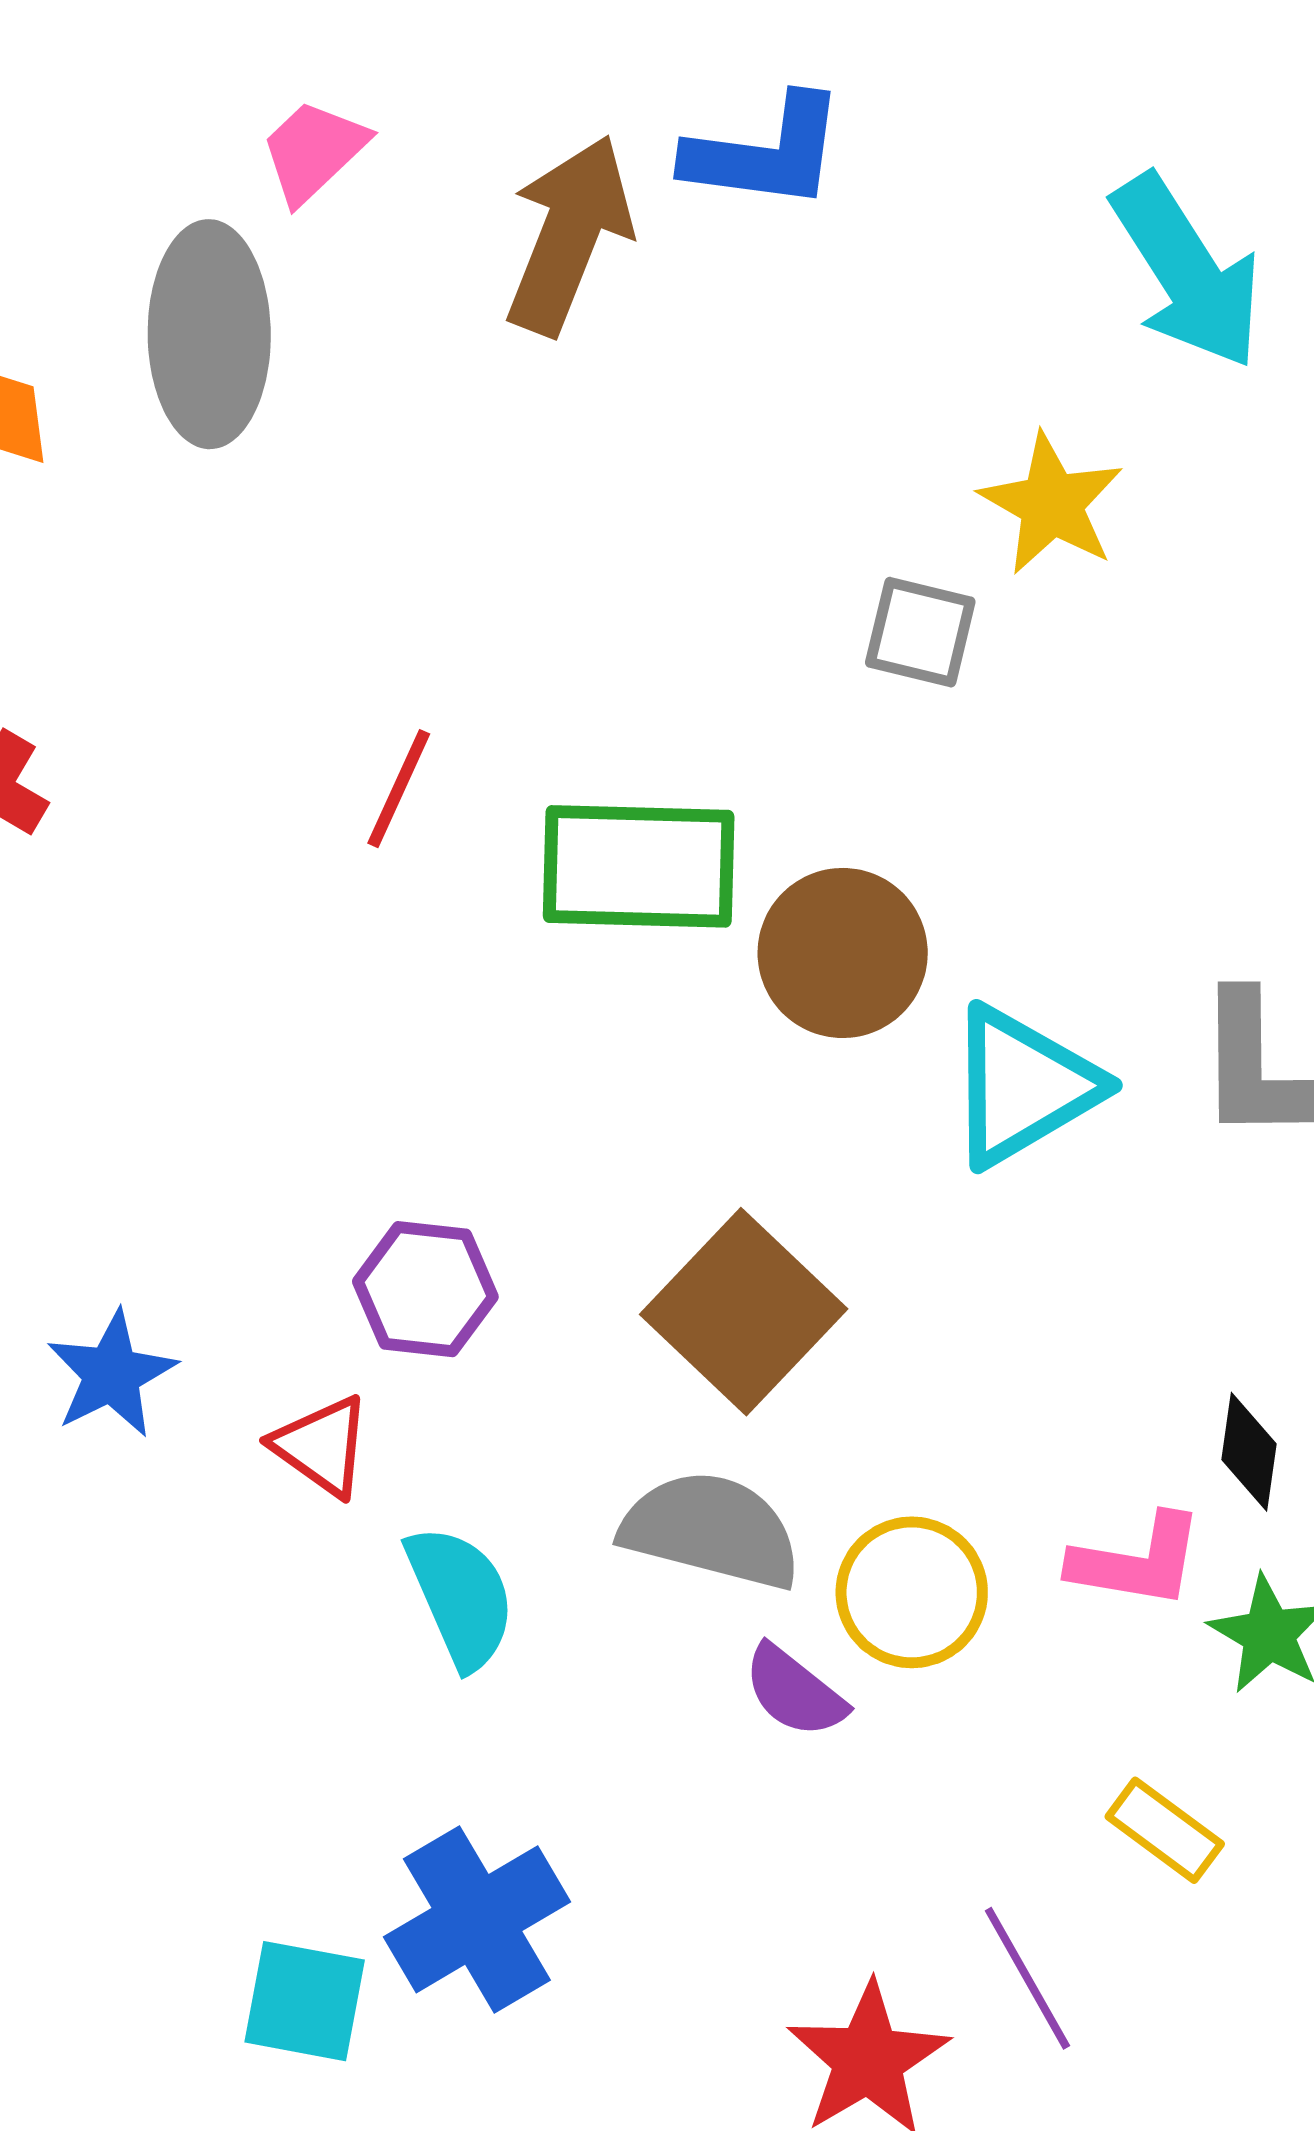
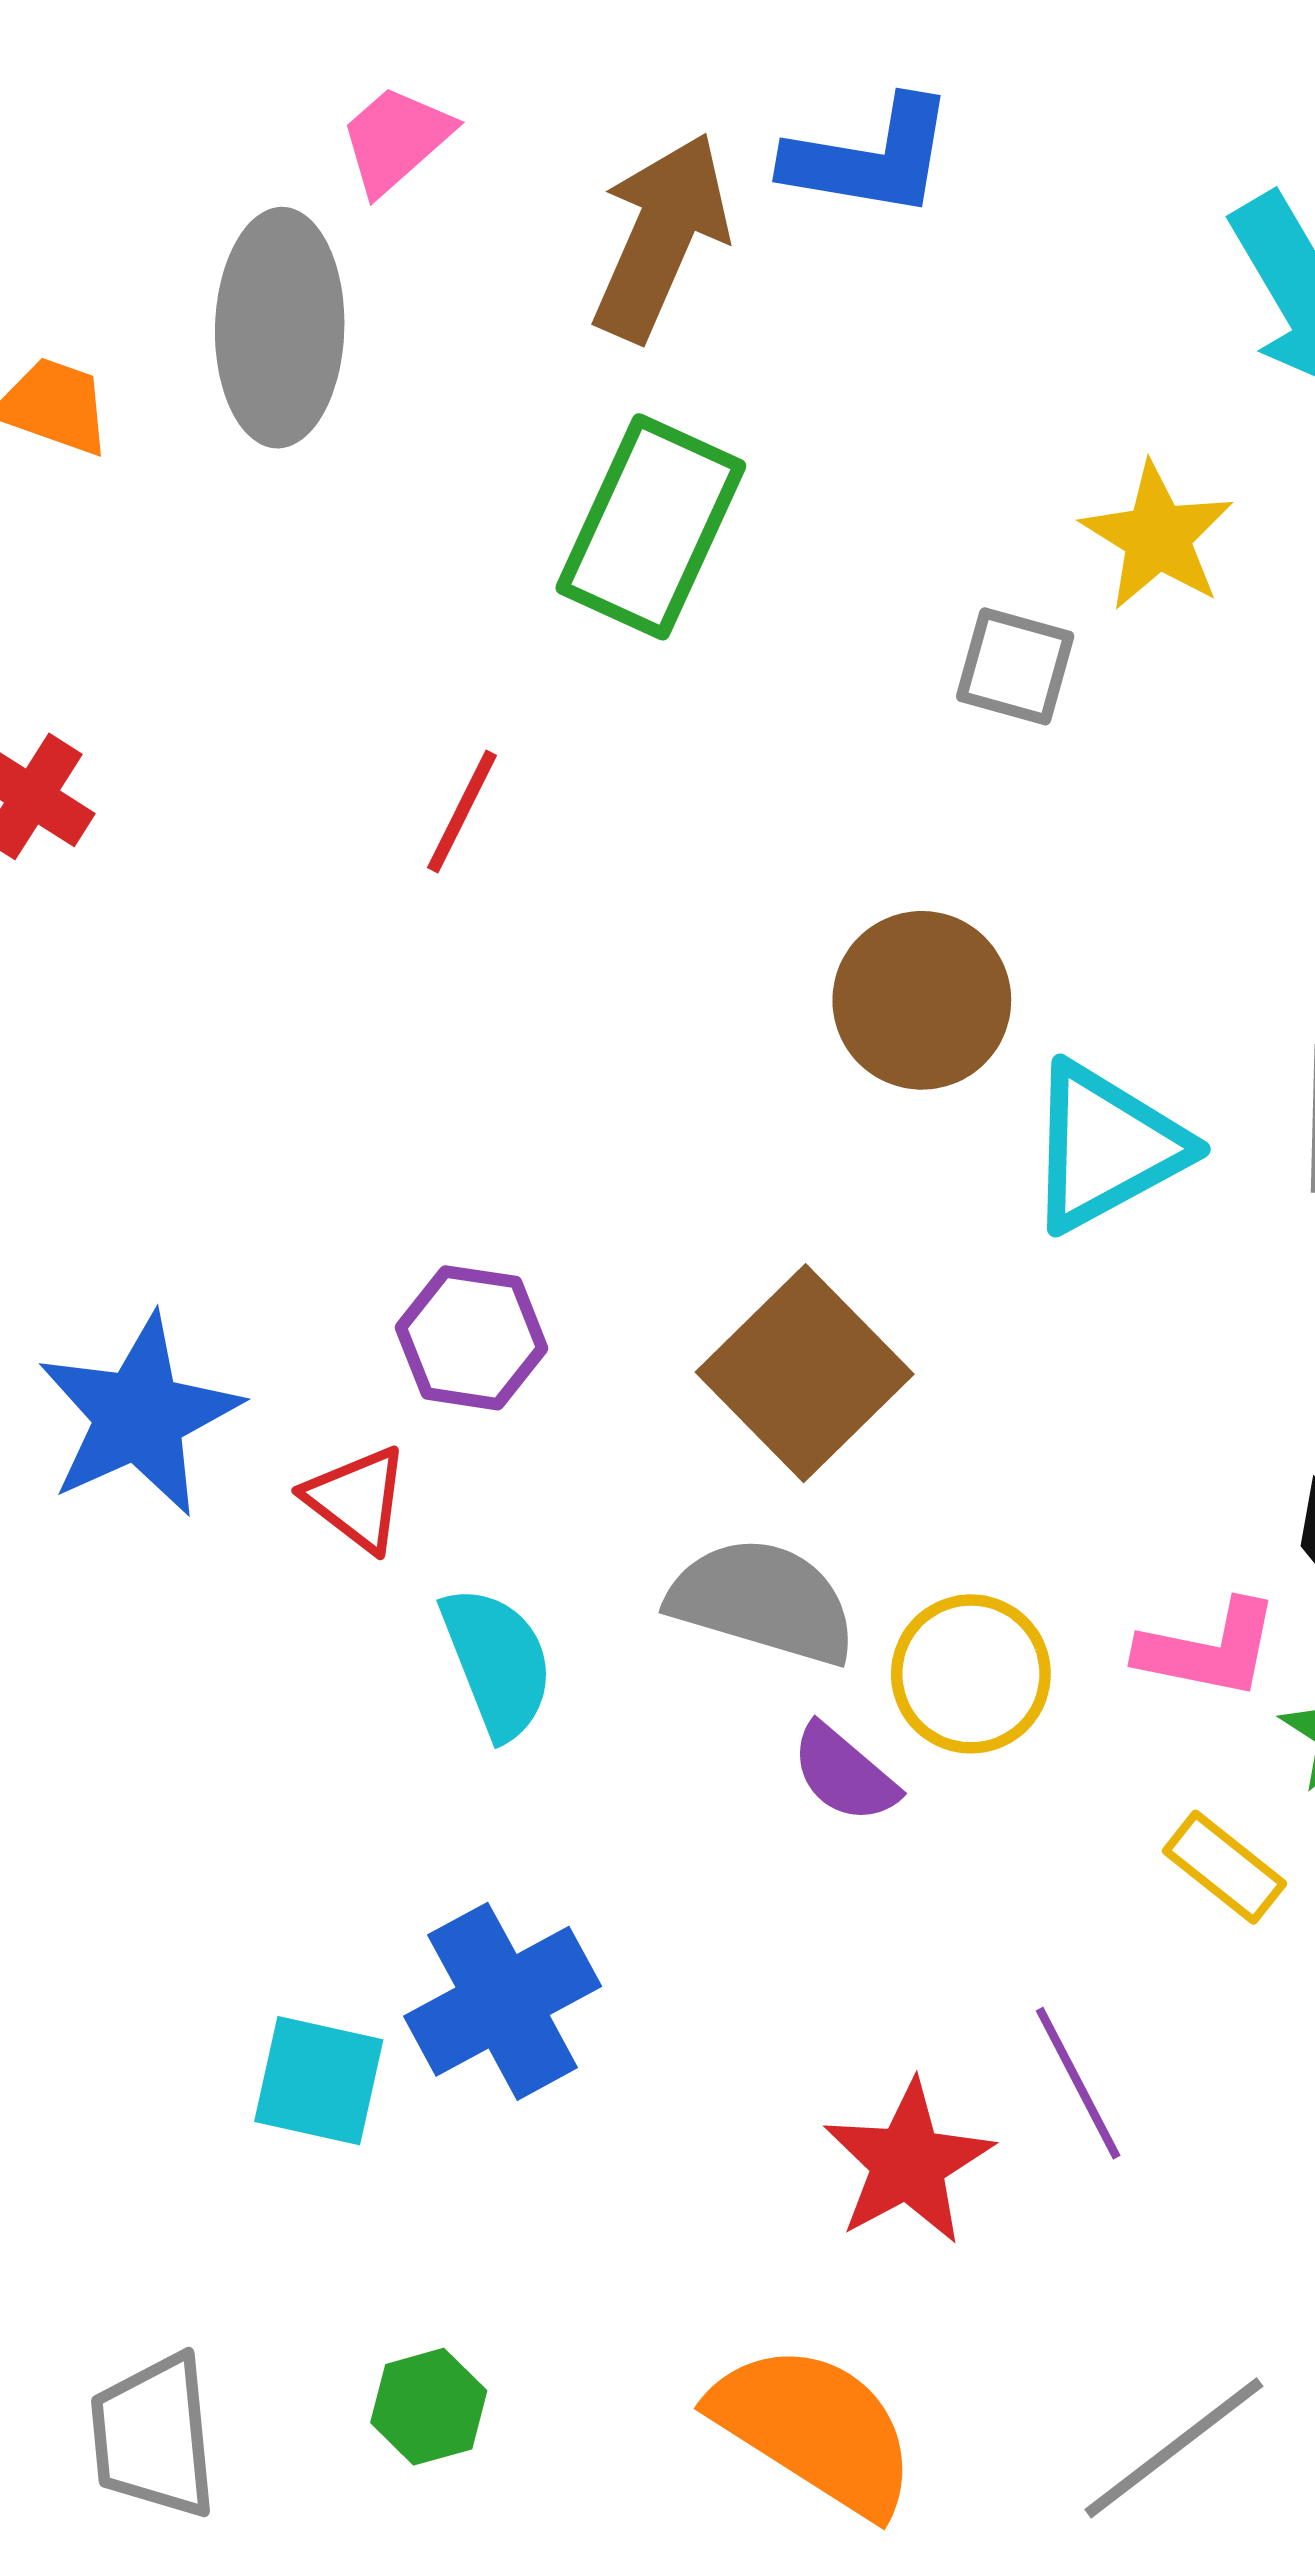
green rectangle: (639, 866) -> (651, 527), moved, turned -69
blue star: (112, 1374) -> (139, 1416), size x1.5
yellow rectangle: (1165, 1830) -> (1224, 1867), moved

